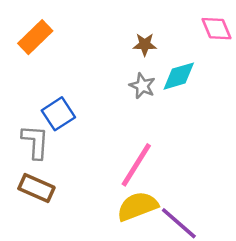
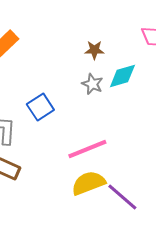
blue square: (58, 114) -> (40, 107), moved
pink line: (136, 165) -> (87, 149), turned 36

